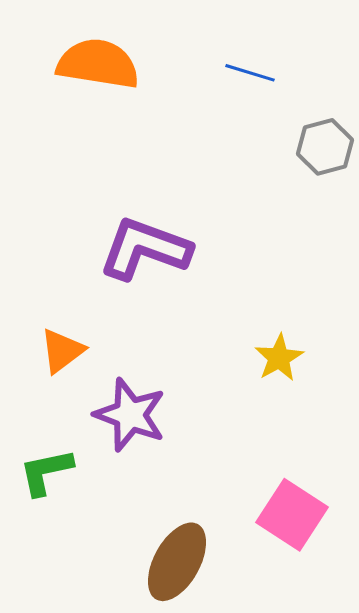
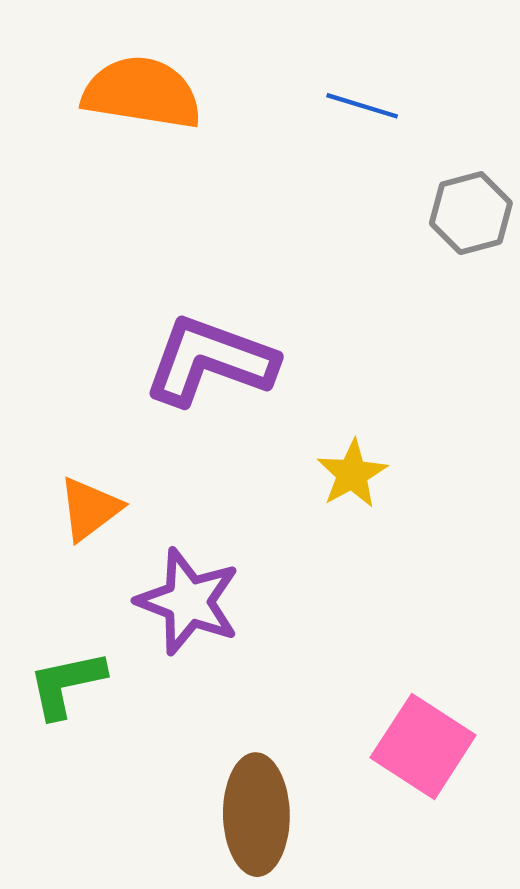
yellow star: (279, 358) -> (352, 474), moved
brown ellipse: (177, 562) -> (256, 815), turned -30

